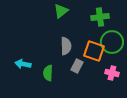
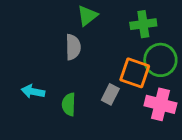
gray semicircle: (66, 46) -> (73, 47), moved
pink cross: (112, 73) -> (160, 104), size x1.5

